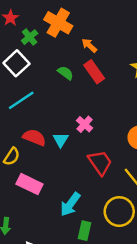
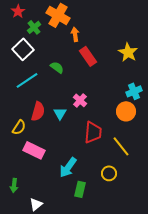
orange arrow: (89, 45) -> (75, 34), moved, turned 40
green semicircle: (65, 73) -> (57, 67), moved
red semicircle: (34, 137) -> (38, 111), turned 84
red trapezoid: (100, 163) -> (93, 132), turned 40
yellow circle: (119, 212) -> (109, 173), size x0.6

